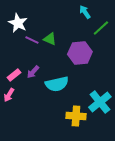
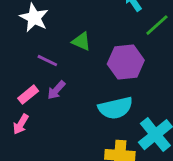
purple line: (32, 40) -> (47, 61), moved
cyan semicircle: (57, 84) -> (115, 108), moved

